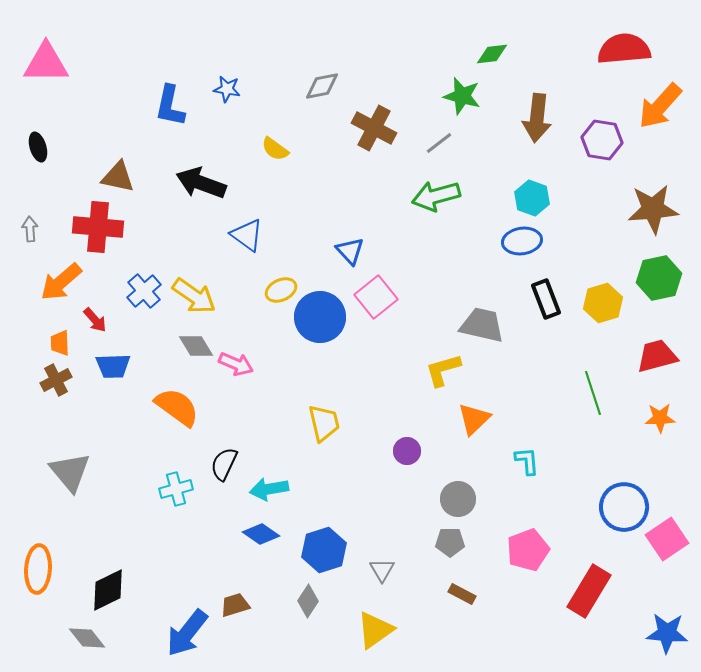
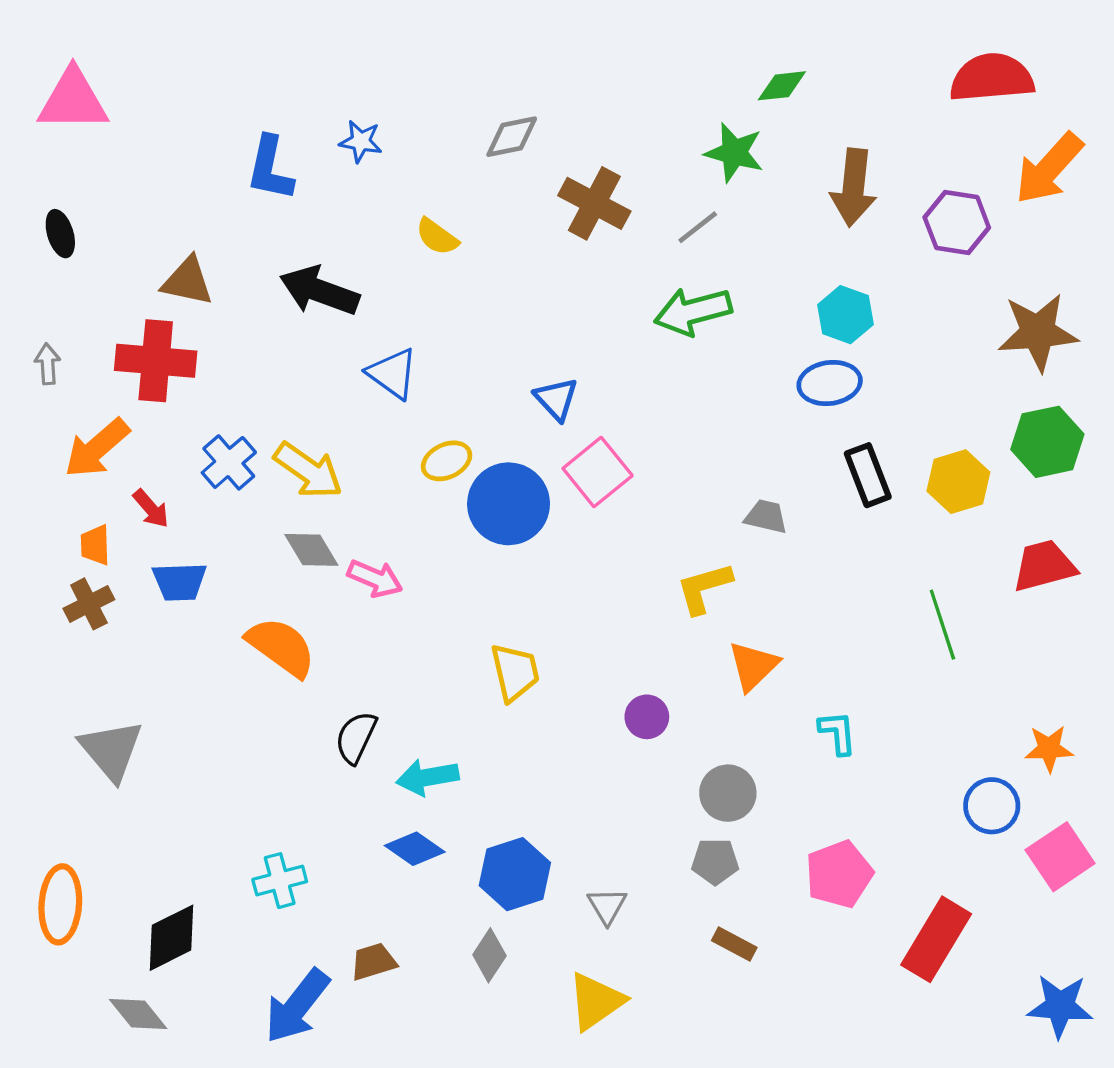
gray trapezoid: (482, 325) -> (766, 517), size x0.6
orange star: (660, 418) -> (1049, 749), moved
cyan cross: (176, 489) -> (280, 881), moved
blue circle: (624, 507) -> (992, 806), size x0.7

